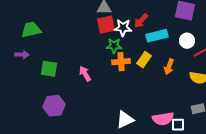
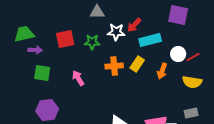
red square: (106, 25) -> (65, 39), moved
white circle: (187, 41) -> (178, 54), moved
green star: (114, 46) -> (92, 42), moved
purple arrow: (22, 55) -> (35, 50), moved

